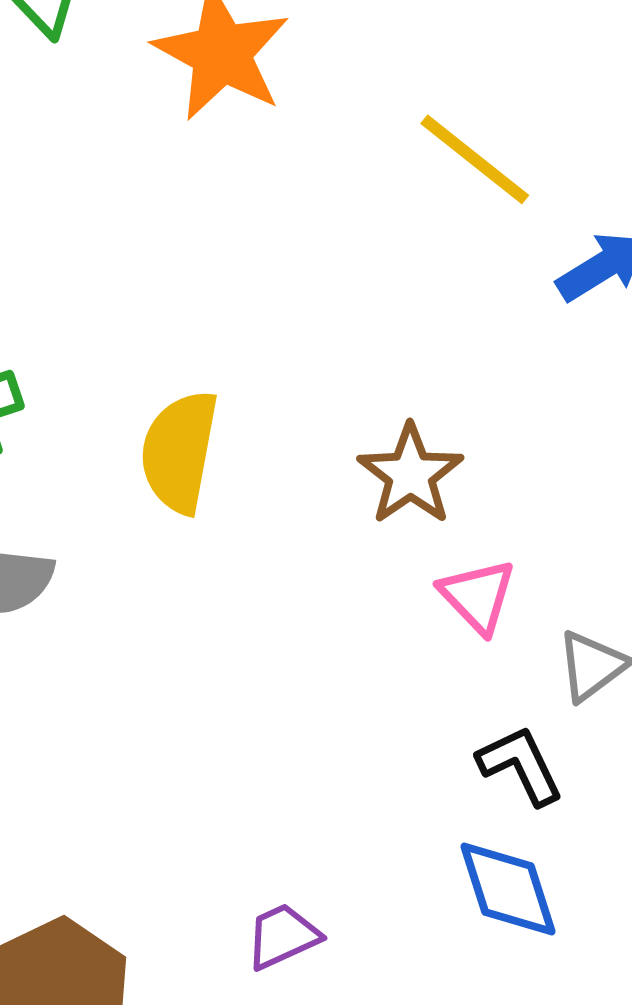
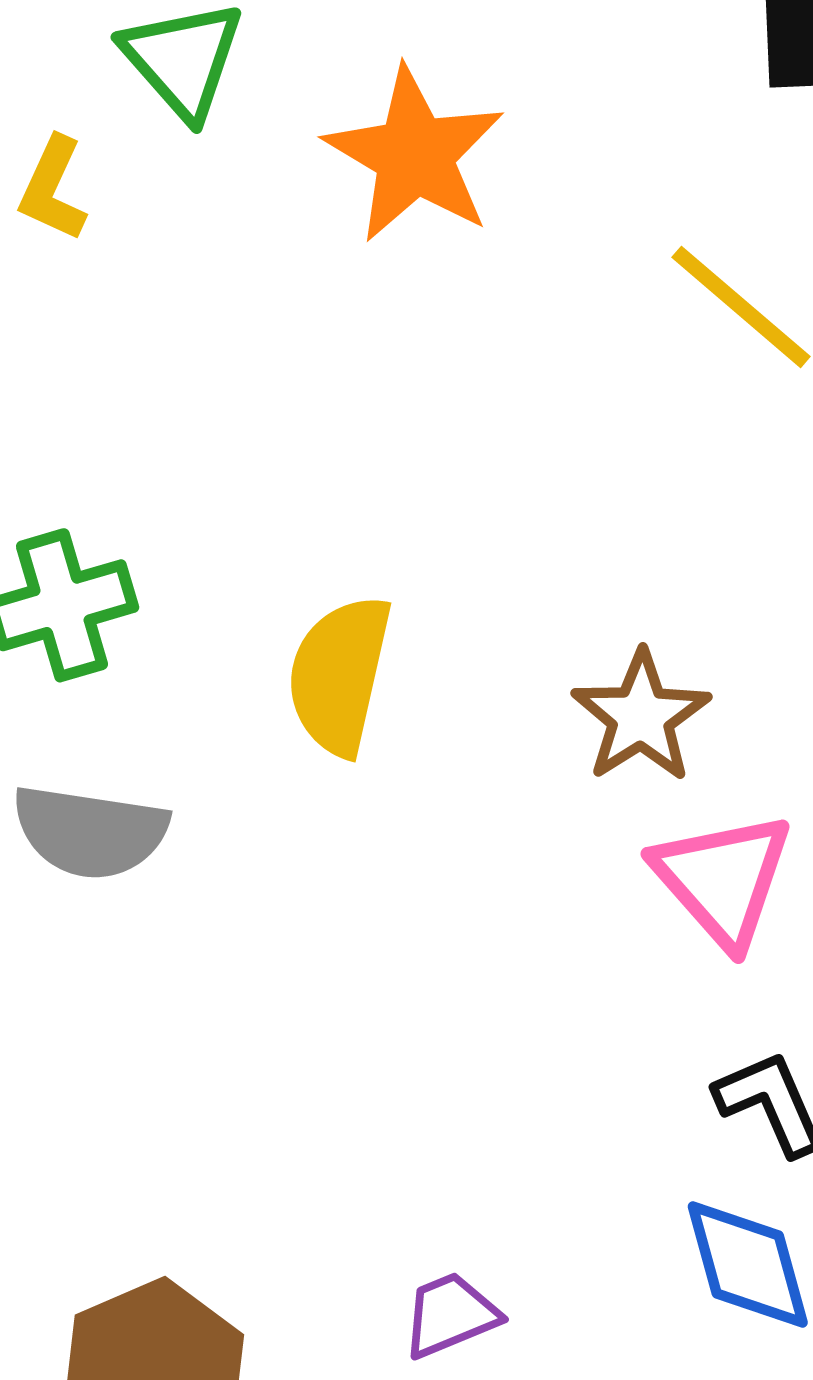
pink triangle: (478, 596) -> (723, 879), size x1.4

